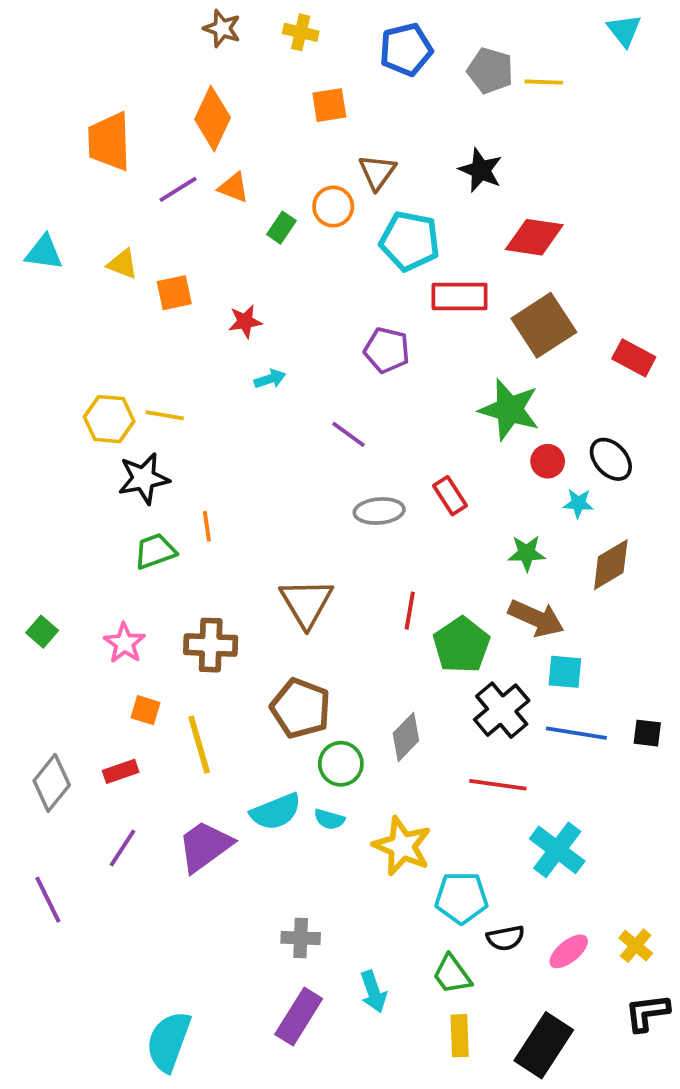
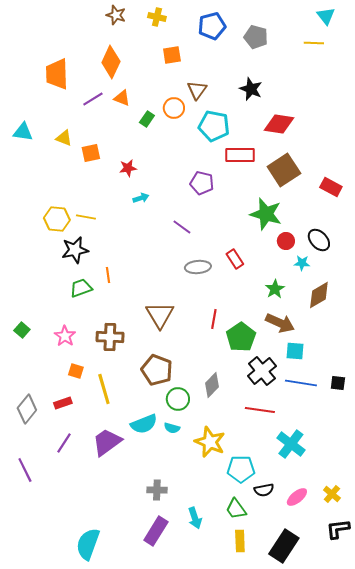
yellow line: (544, 82) -> (314, 43), moved
green star: (527, 553) -> (275, 289), turned -30

